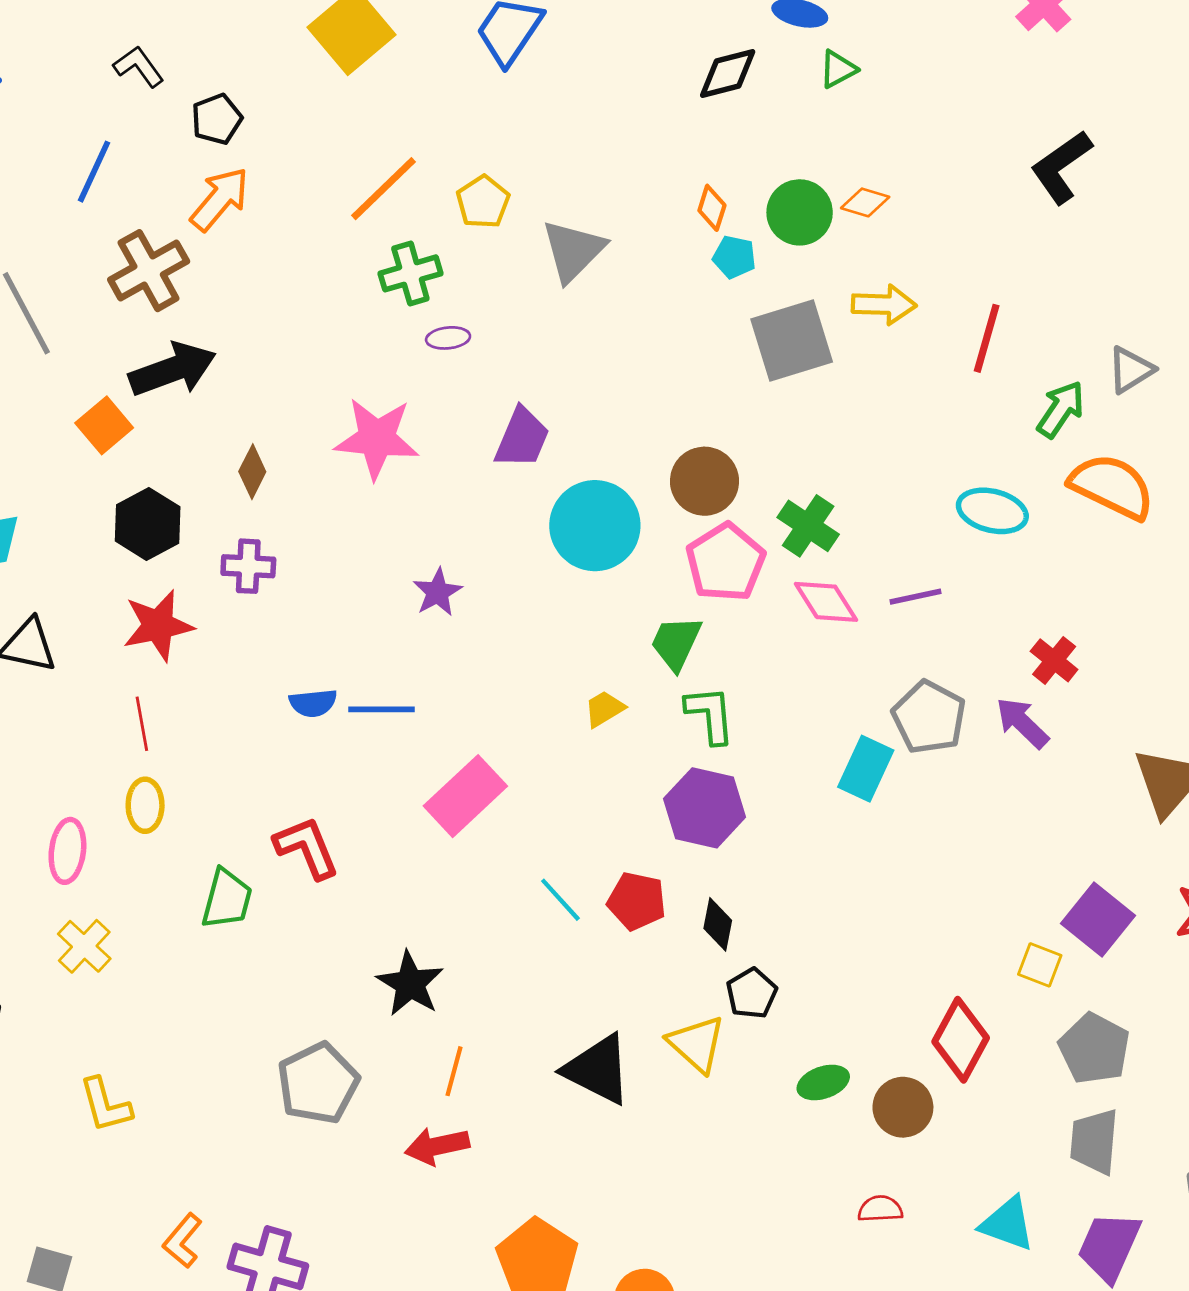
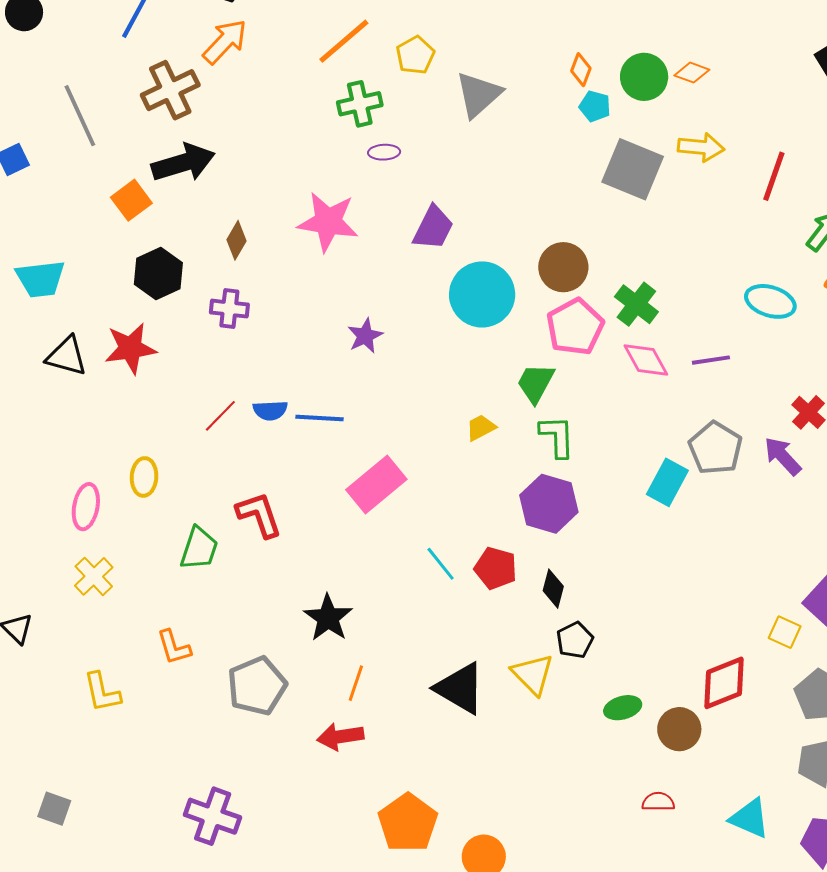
gray square: (792, 341) -> (633, 169), turned 36
red star: (158, 625) -> (130, 348), moved
red line: (142, 724) -> (220, 416), moved, turned 51
red diamond: (961, 1040) -> (724, 683), turned 36
orange L-shape: (183, 1241) -> (174, 647), moved, turned -60

